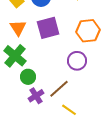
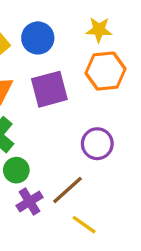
orange hexagon: (88, 31) -> (106, 71), moved

